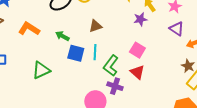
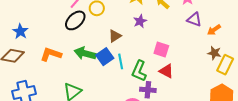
purple star: (140, 19) -> (140, 21), moved
green arrow: (62, 36) -> (85, 53), size x1.5
blue square: (76, 53) -> (105, 57), moved, turned -36

